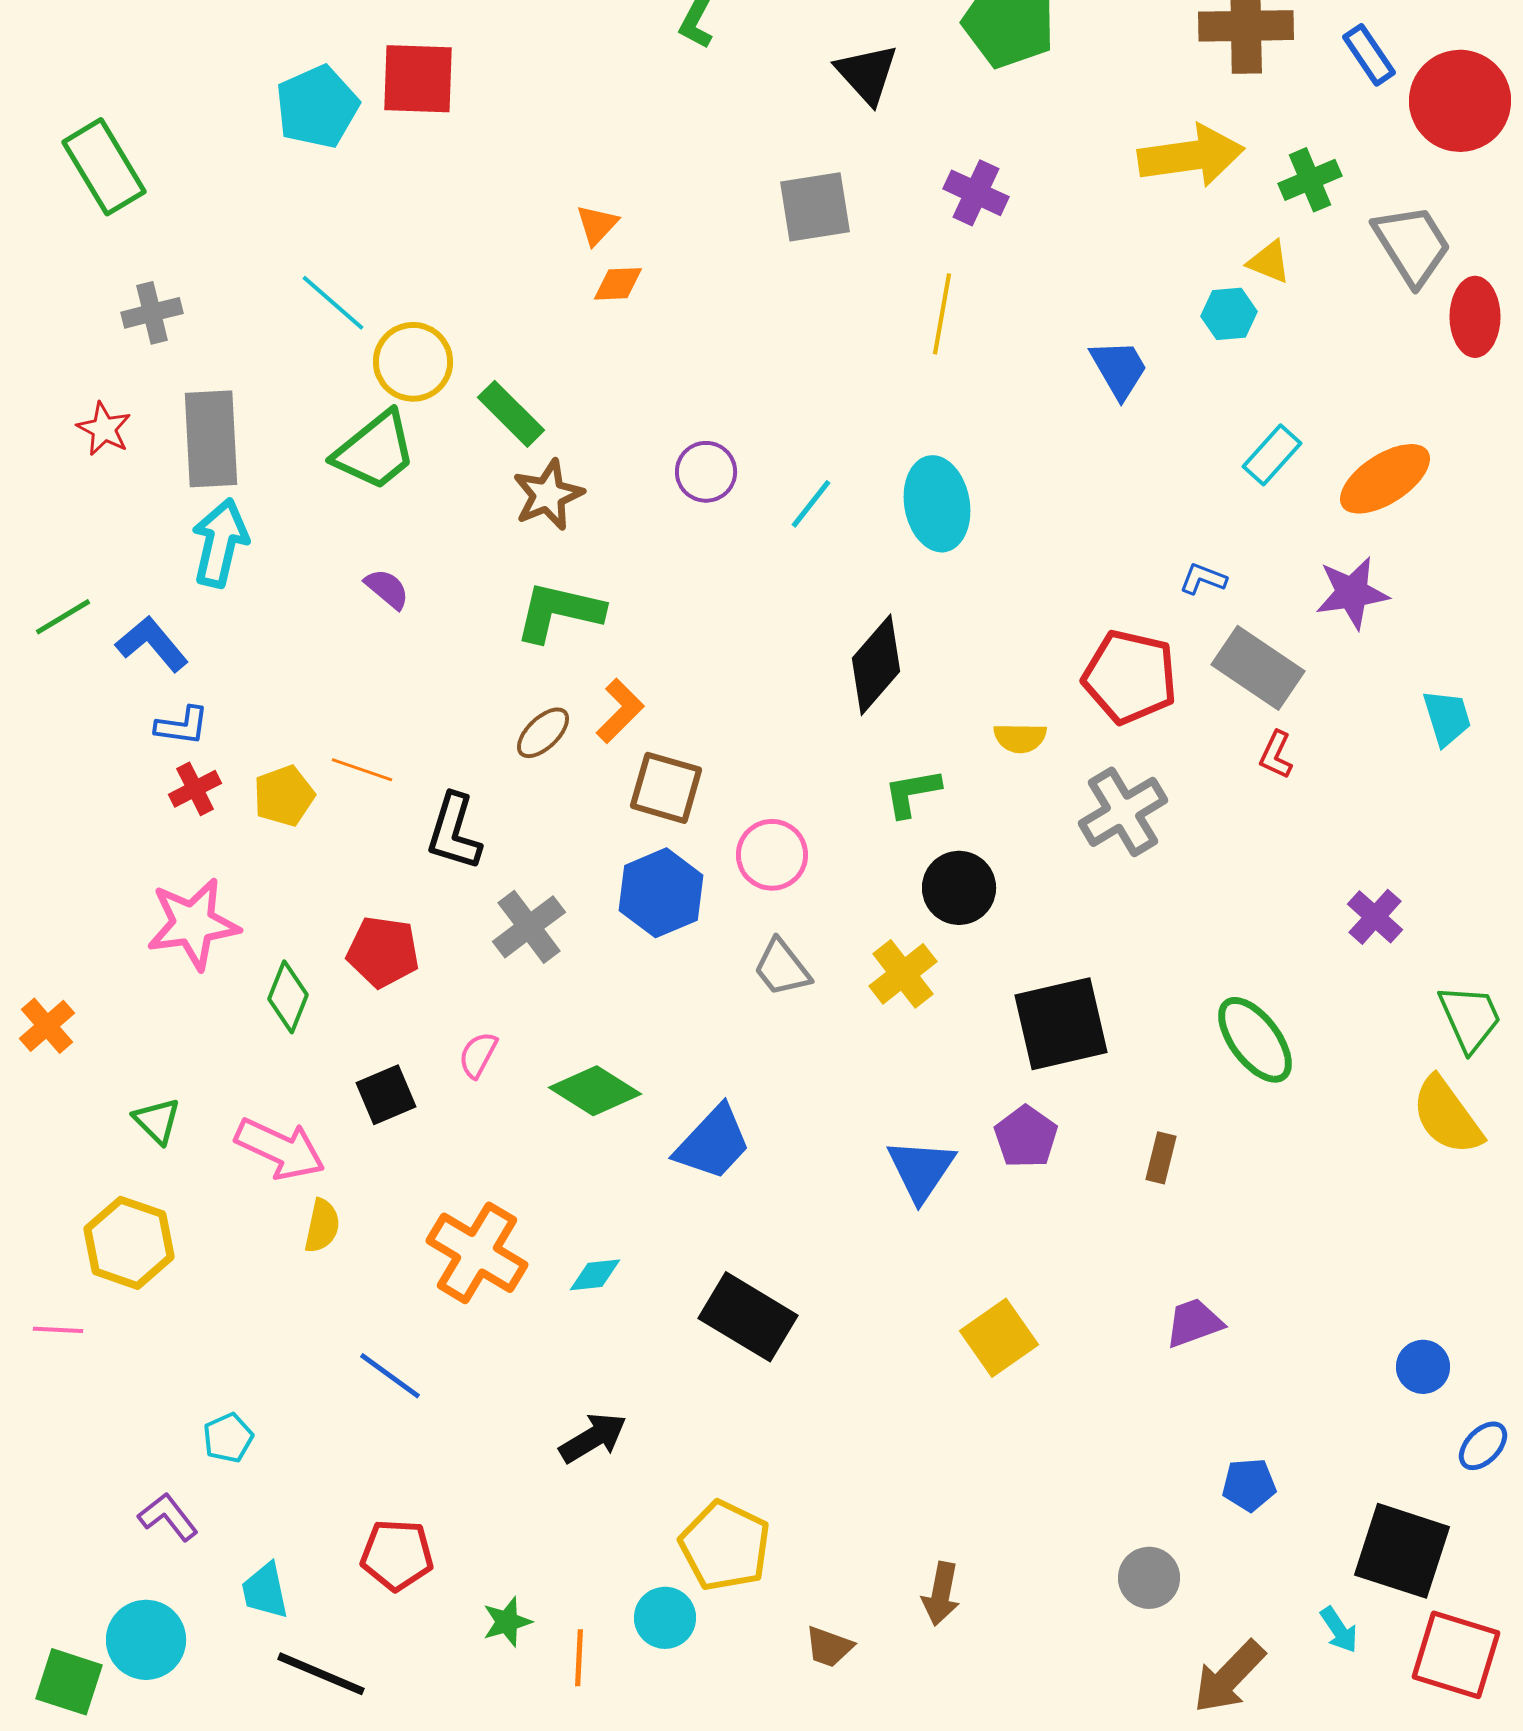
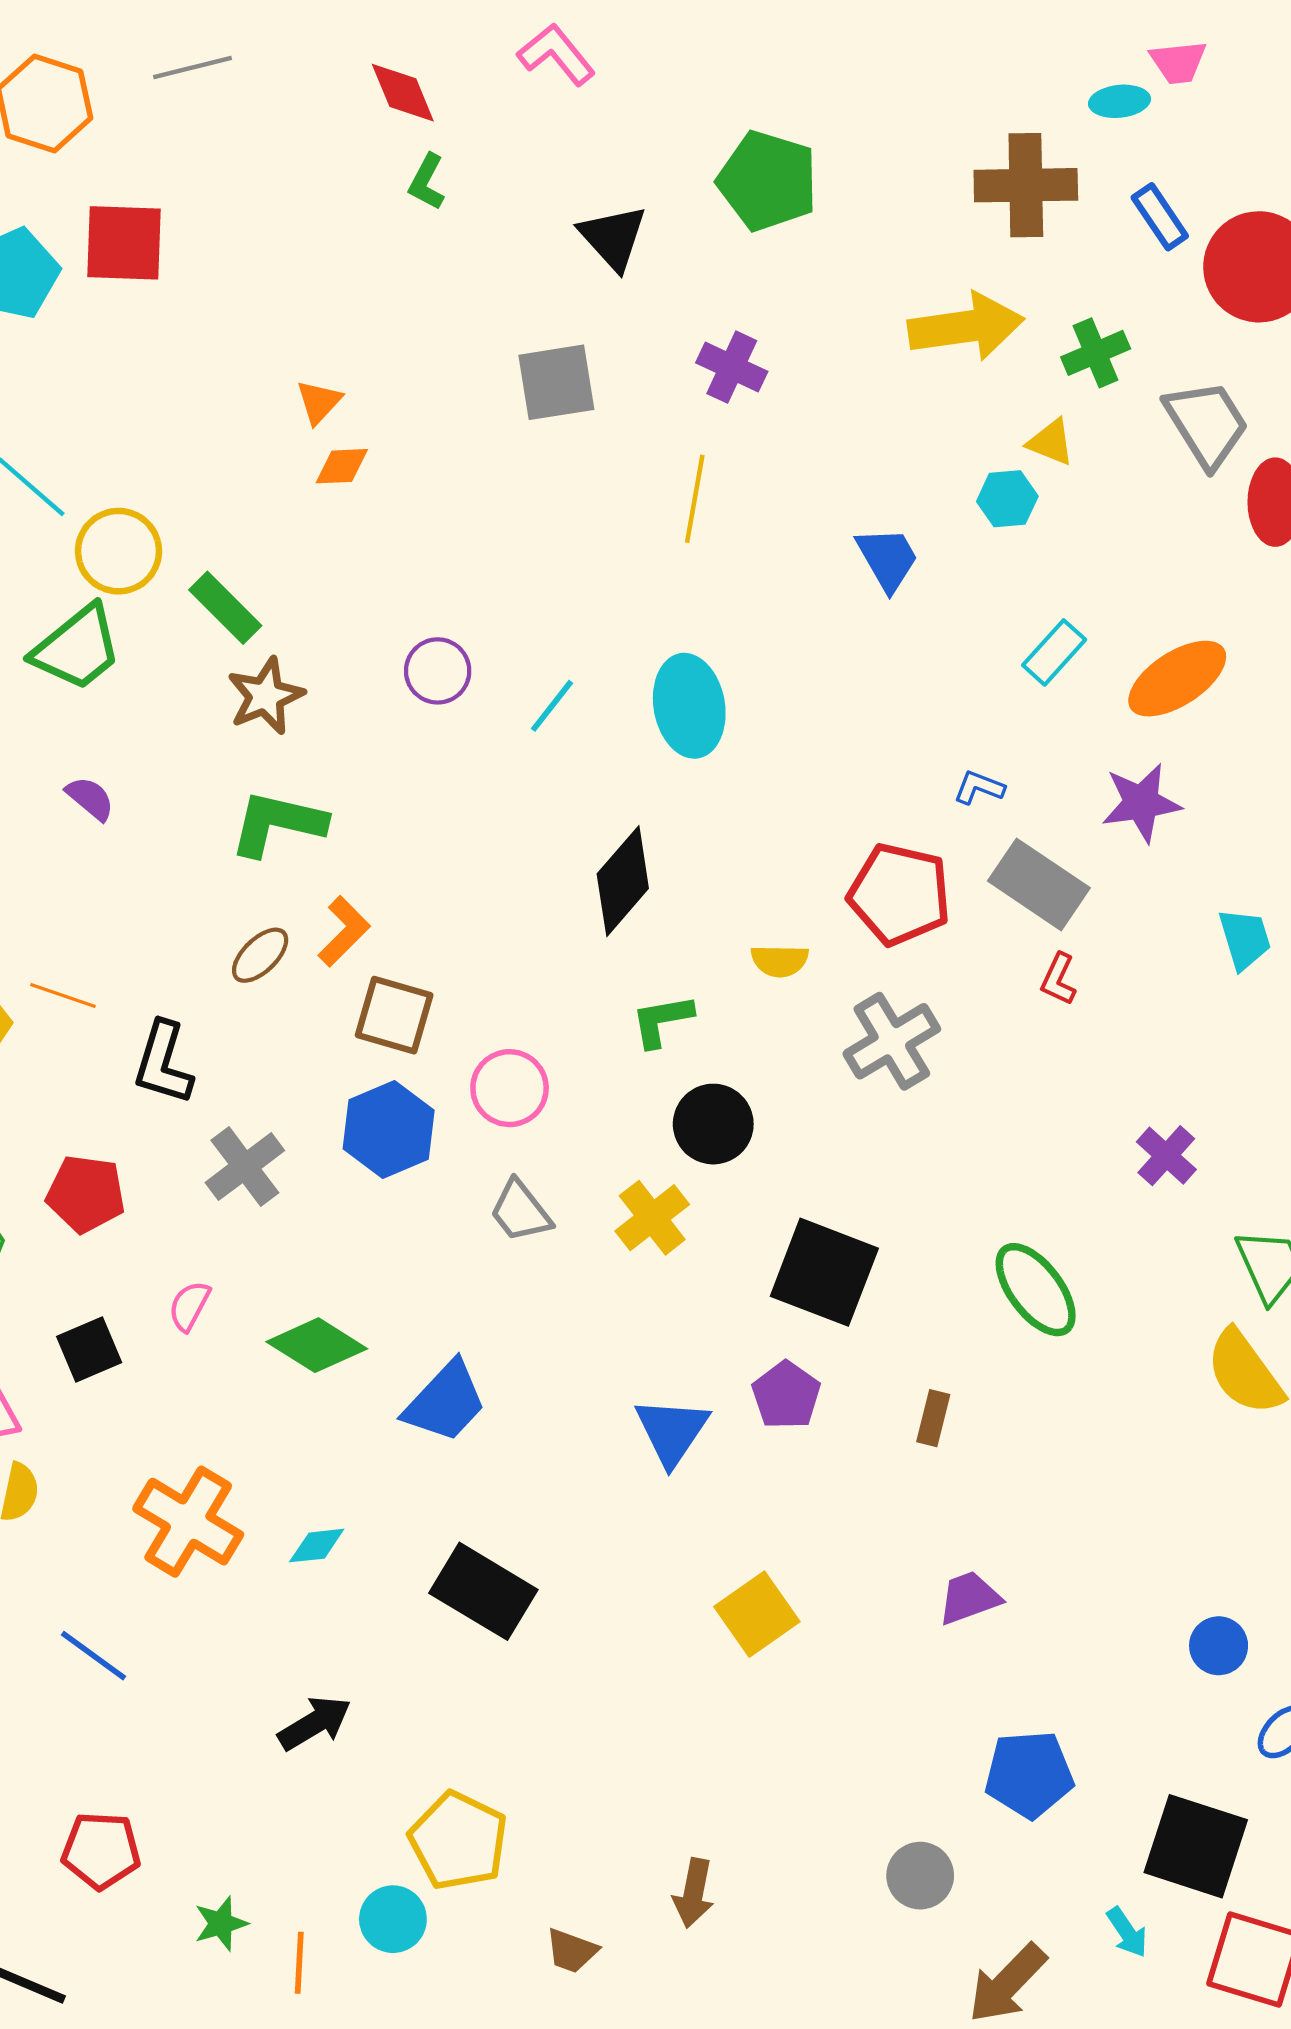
black square: (1061, 1024) -> (824, 1272), turned 34
blue pentagon: (1249, 1485) -> (1029, 1774), size x1.5

